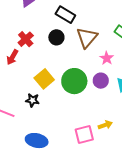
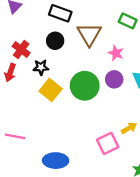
black star: (32, 100) -> (41, 67), moved

